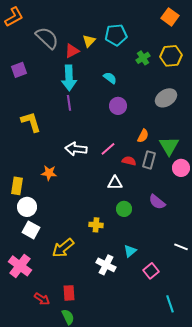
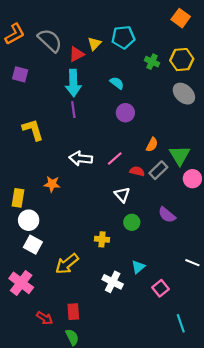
orange L-shape: (14, 17) -> (15, 34), moved
green cross: (143, 58) -> (152, 62), turned -32
purple square: (19, 70) -> (20, 74), turned 35
gray ellipse: (166, 98) -> (184, 94), moved, turned 75
gray rectangle: (149, 160) -> (158, 170), turned 30
white triangle: (115, 183) -> (122, 195), turned 49

